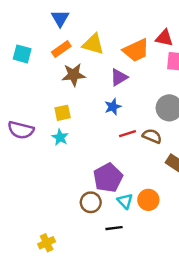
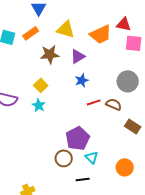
orange rectangle: (61, 49) -> (31, 33), moved
purple triangle: (119, 77) -> (78, 56), moved
yellow square: (63, 113) -> (41, 85), turned -32
orange circle: (148, 200) -> (125, 167), moved

